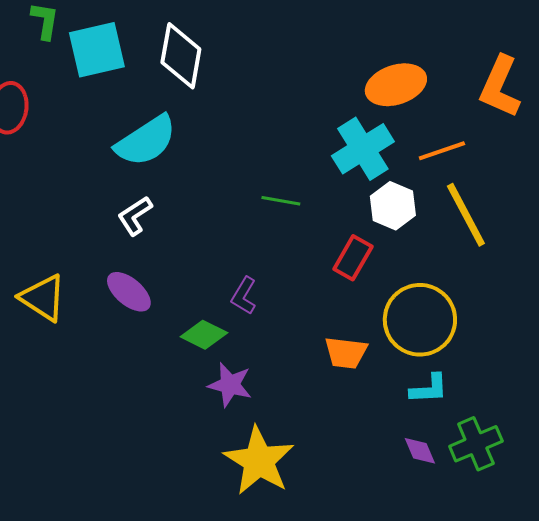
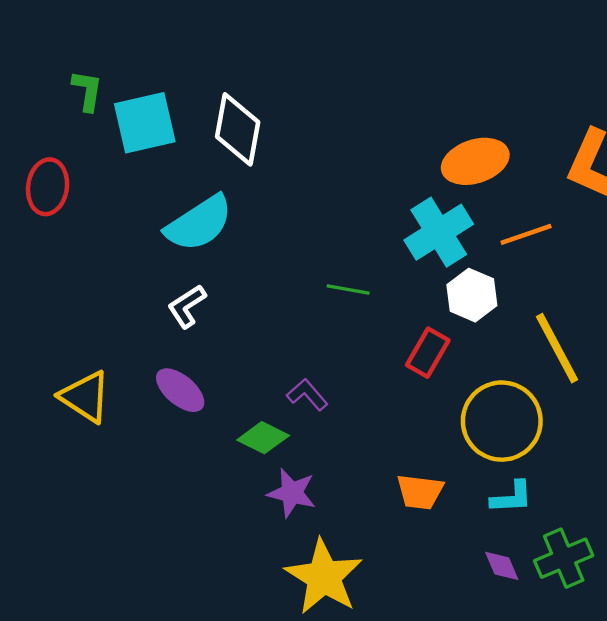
yellow line: (466, 215) -> (557, 348), moved
purple L-shape: (244, 296) -> (307, 395), turned 108
orange trapezoid: (346, 353) -> (420, 492), moved

